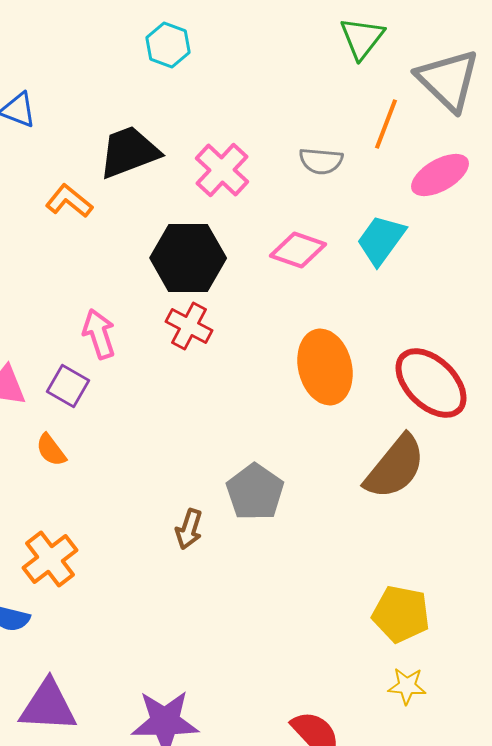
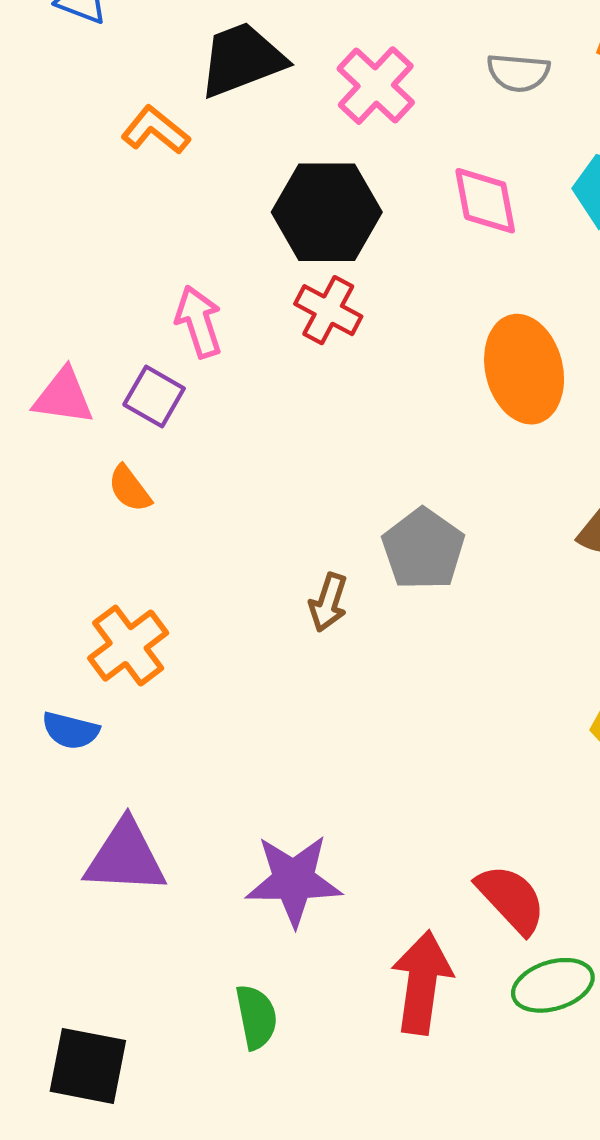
pink diamond: (298, 250) -> (485, 201), turned 60

